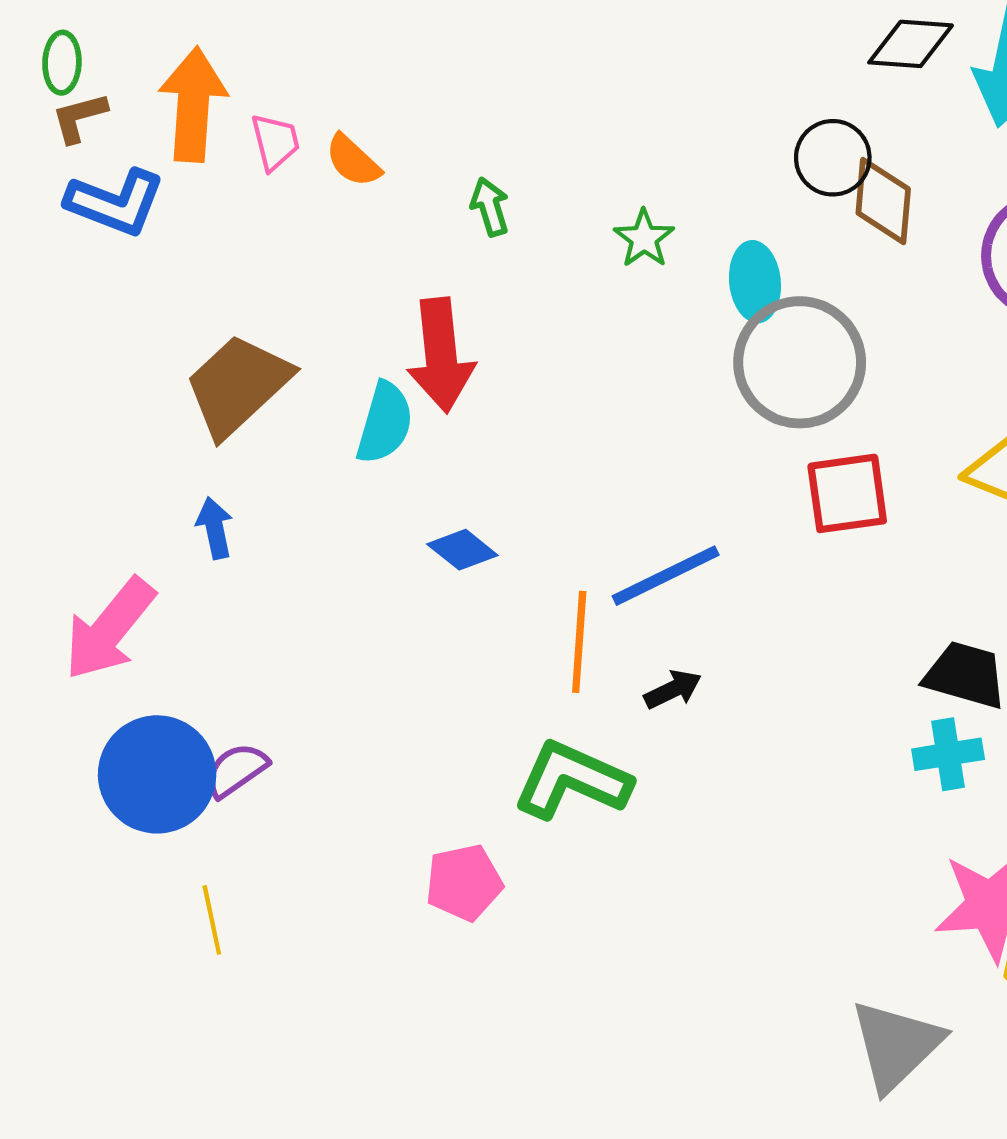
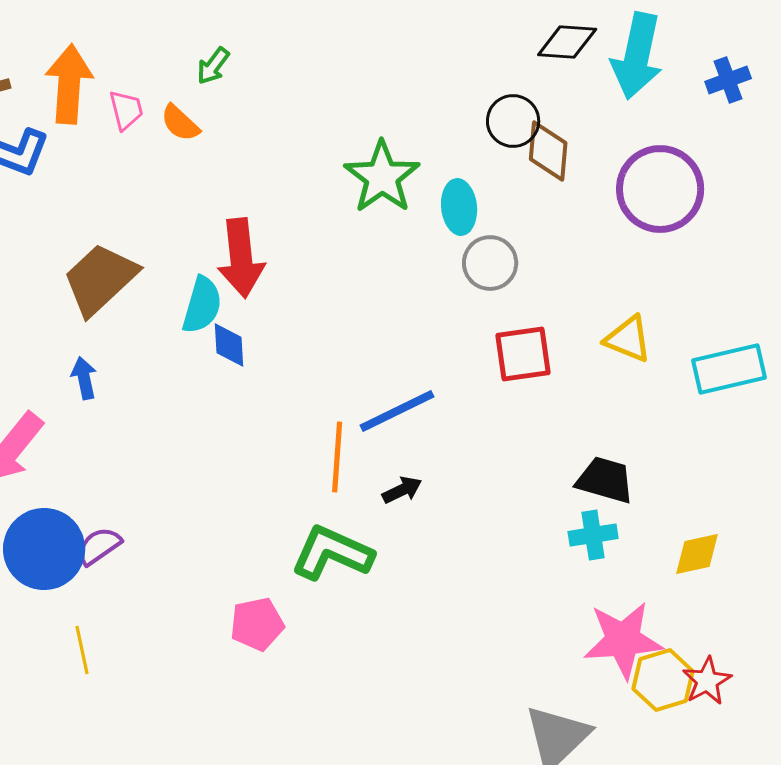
green arrow: (490, 207) -> (213, 66), moved, turned -126
green star: (644, 238) -> (382, 177), size x1.8
gray circle: (800, 362) -> (490, 263), size x0.6
blue diamond: (462, 550) -> (229, 345), moved, turned 48

